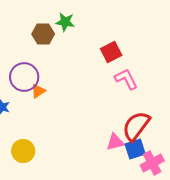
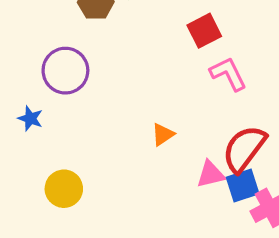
orange triangle: (38, 91) -> (163, 134), moved

